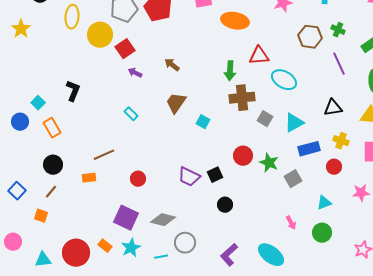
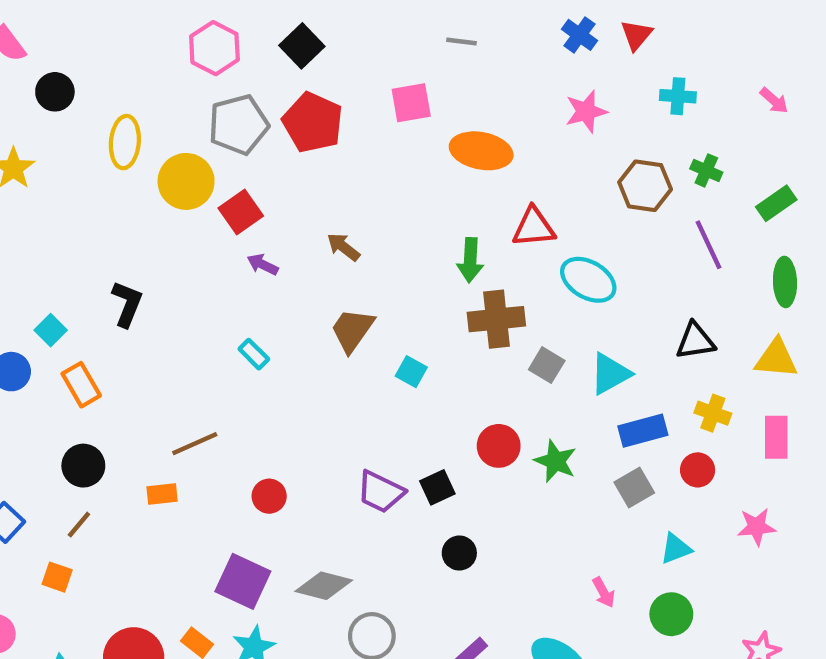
gray square: (293, 179) -> (634, 487), moved

